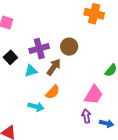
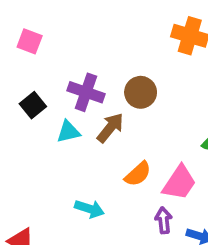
purple cross: (39, 49) -> (86, 92), turned 30
orange semicircle: (53, 92) -> (138, 174), moved
cyan arrow: (36, 107) -> (89, 209), moved

